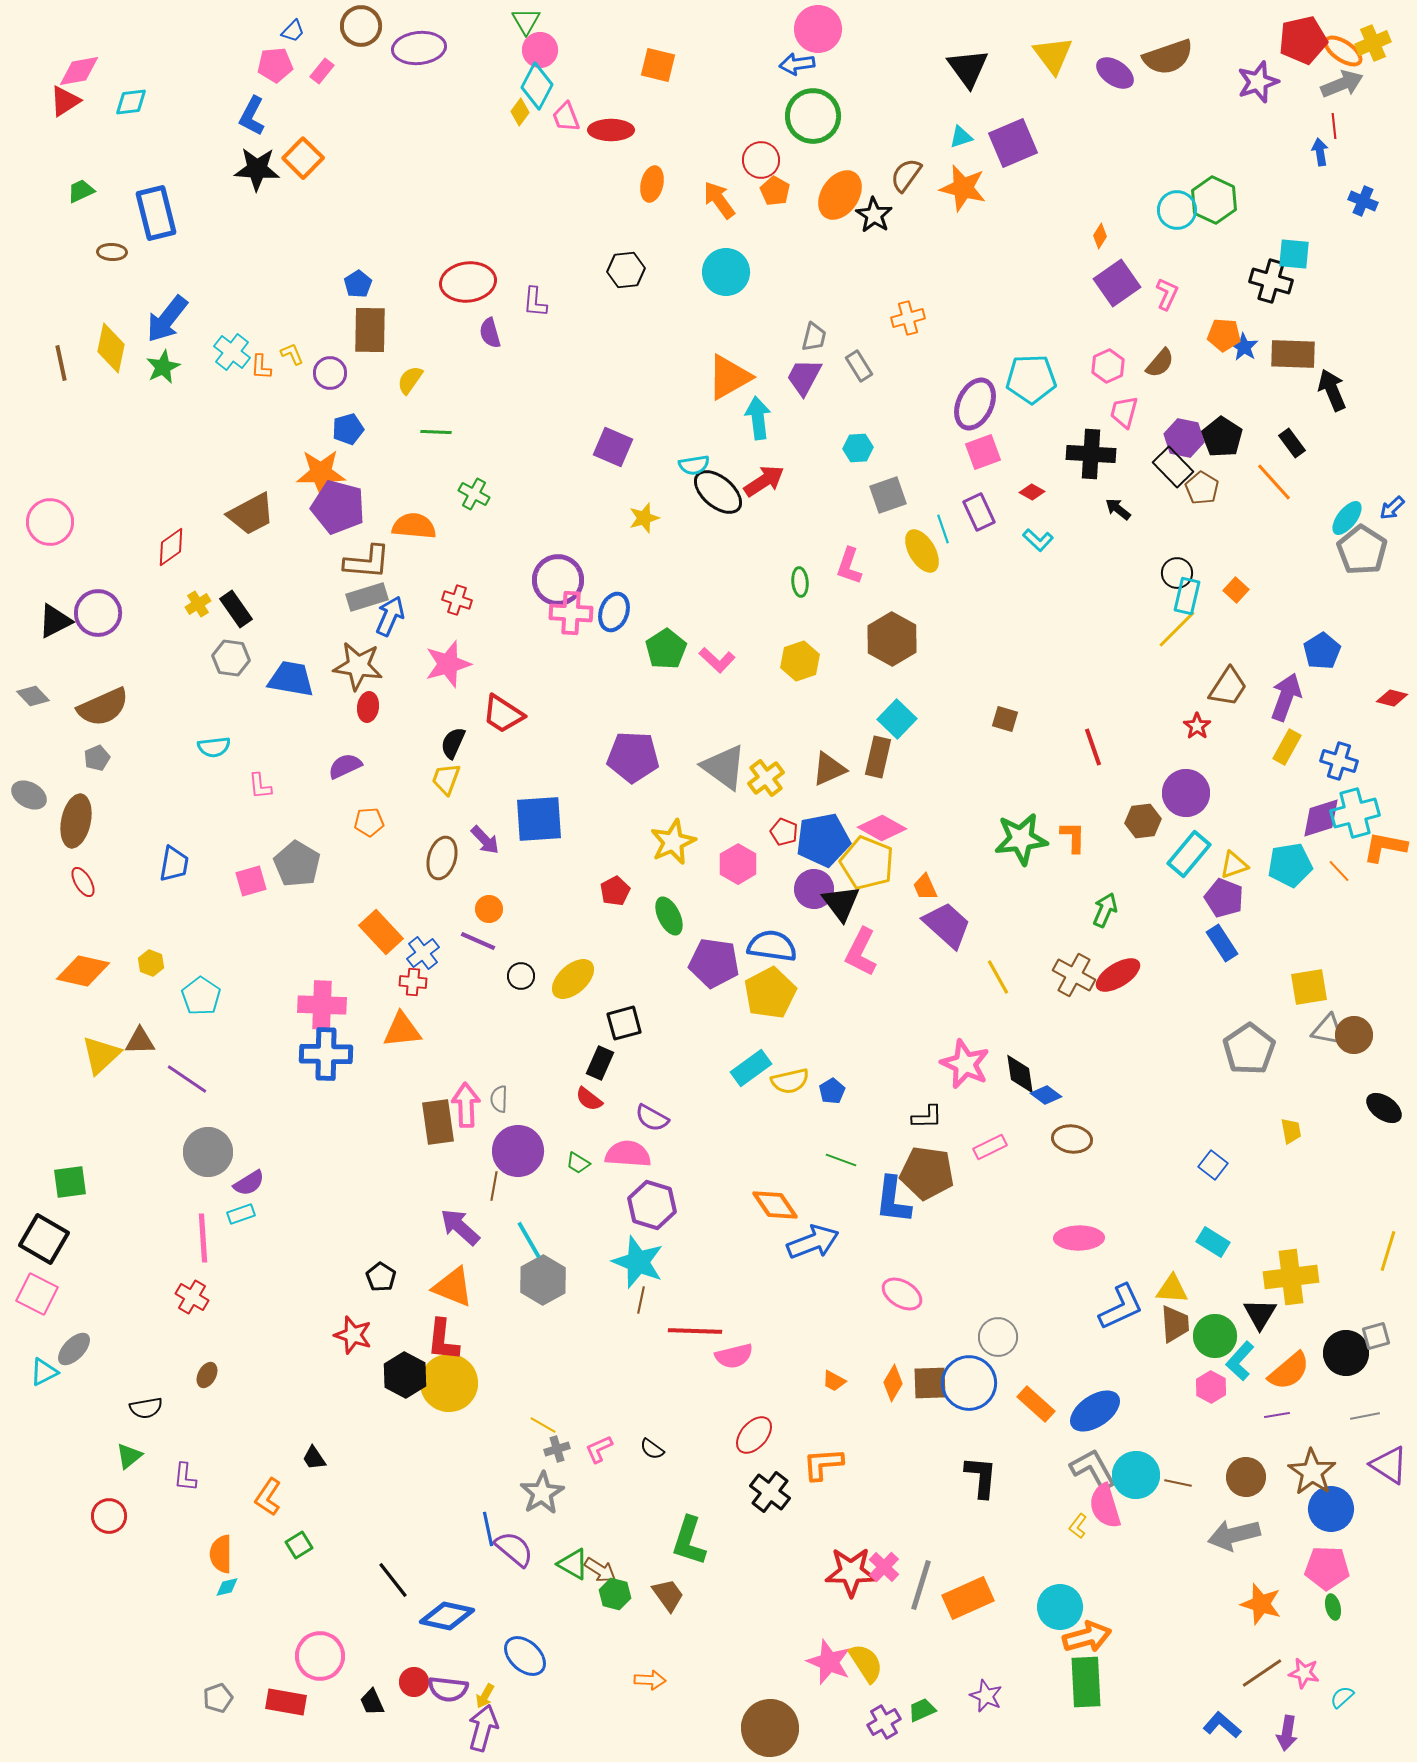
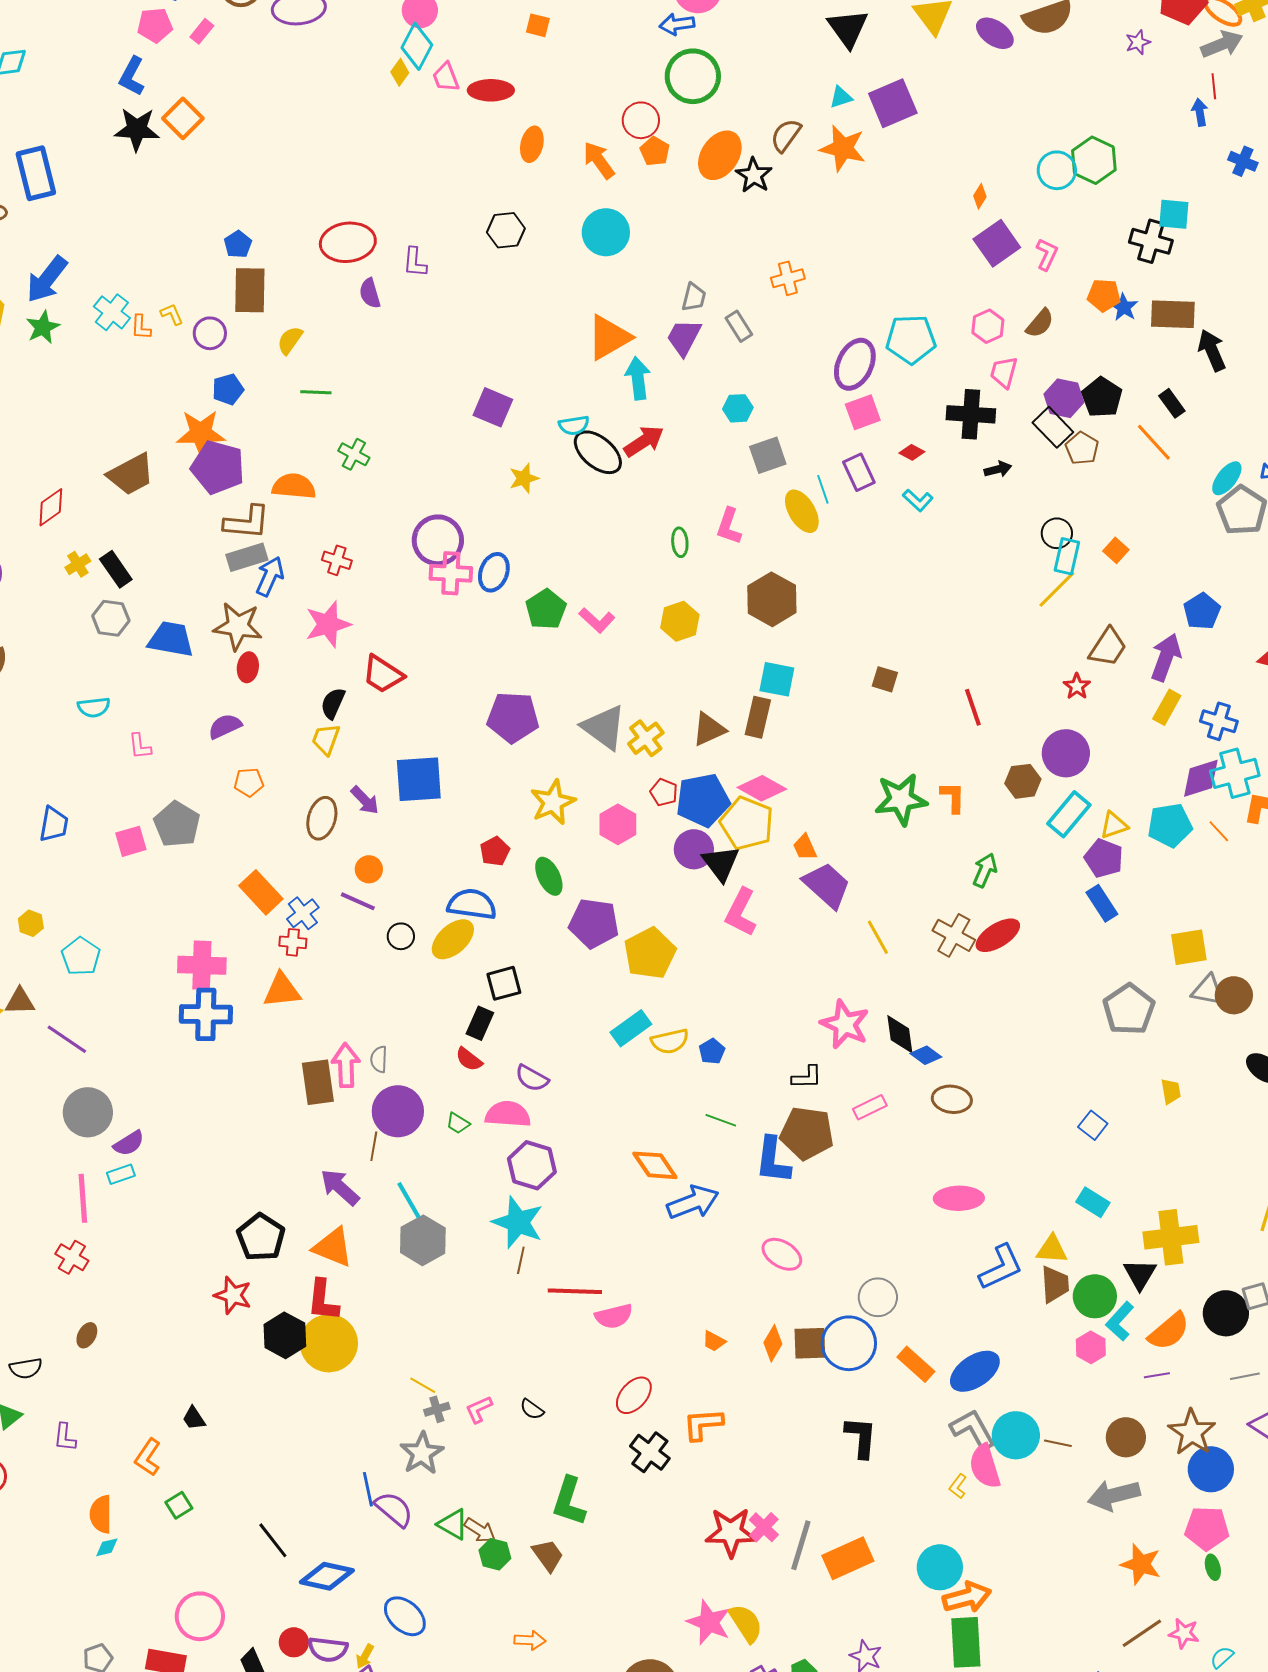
orange square: (658, 65) -> (538, 25), size x0.7
purple star: (1258, 82) -> (1138, 42), size x0.6
black arrow: (1118, 509) -> (998, 469), turned 128
cyan square: (897, 719) -> (777, 679), turned -33
blue semicircle: (772, 946) -> (472, 904), moved
black pentagon: (381, 1277) -> (261, 1237), size x1.6

